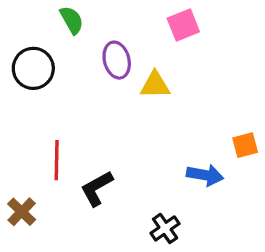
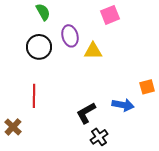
black circle: (33, 68) -> (39, 47), moved
black L-shape: (97, 188) -> (86, 113), moved

